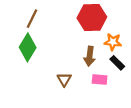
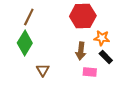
brown triangle: (64, 79) -> (43, 70), moved

